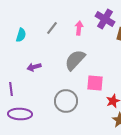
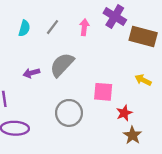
cyan semicircle: (21, 35) -> (24, 28), moved
gray semicircle: (75, 60) -> (62, 65), moved

